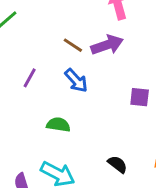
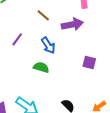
brown line: (73, 45) -> (43, 15), moved
green semicircle: (58, 125) -> (41, 67), moved

